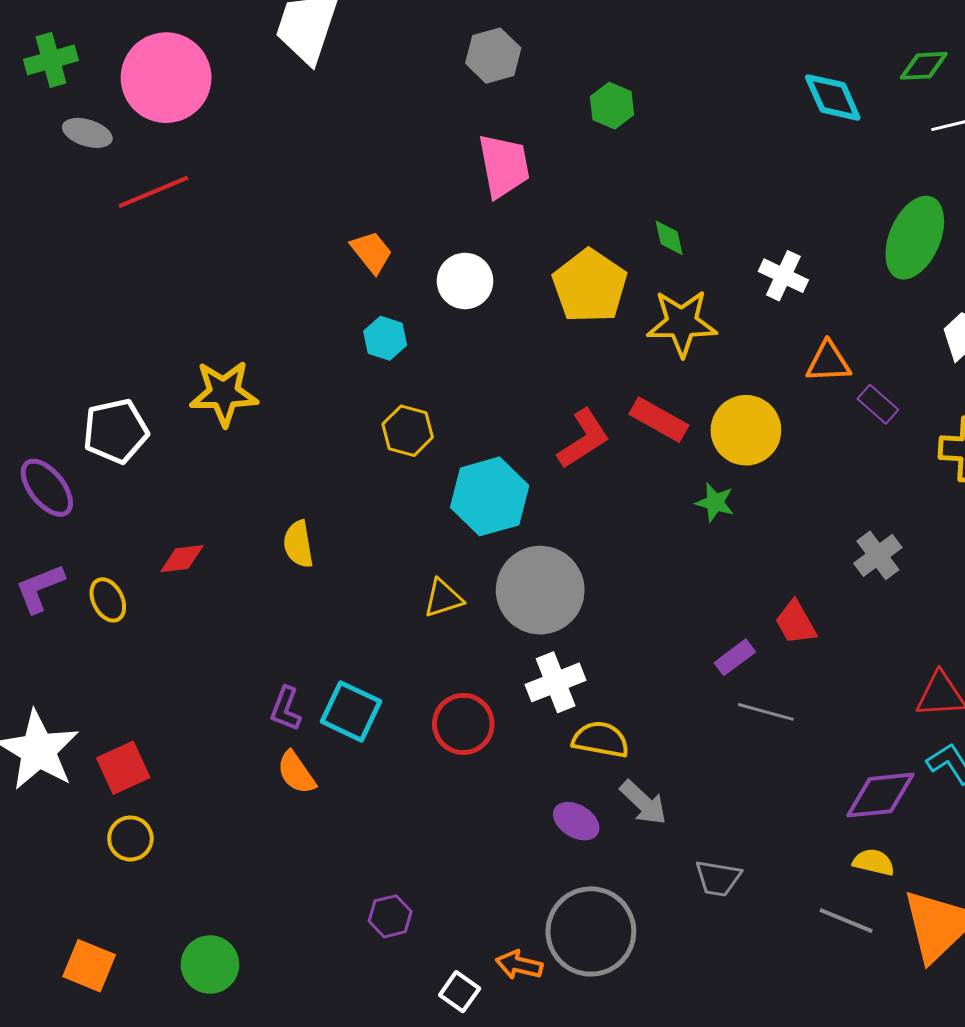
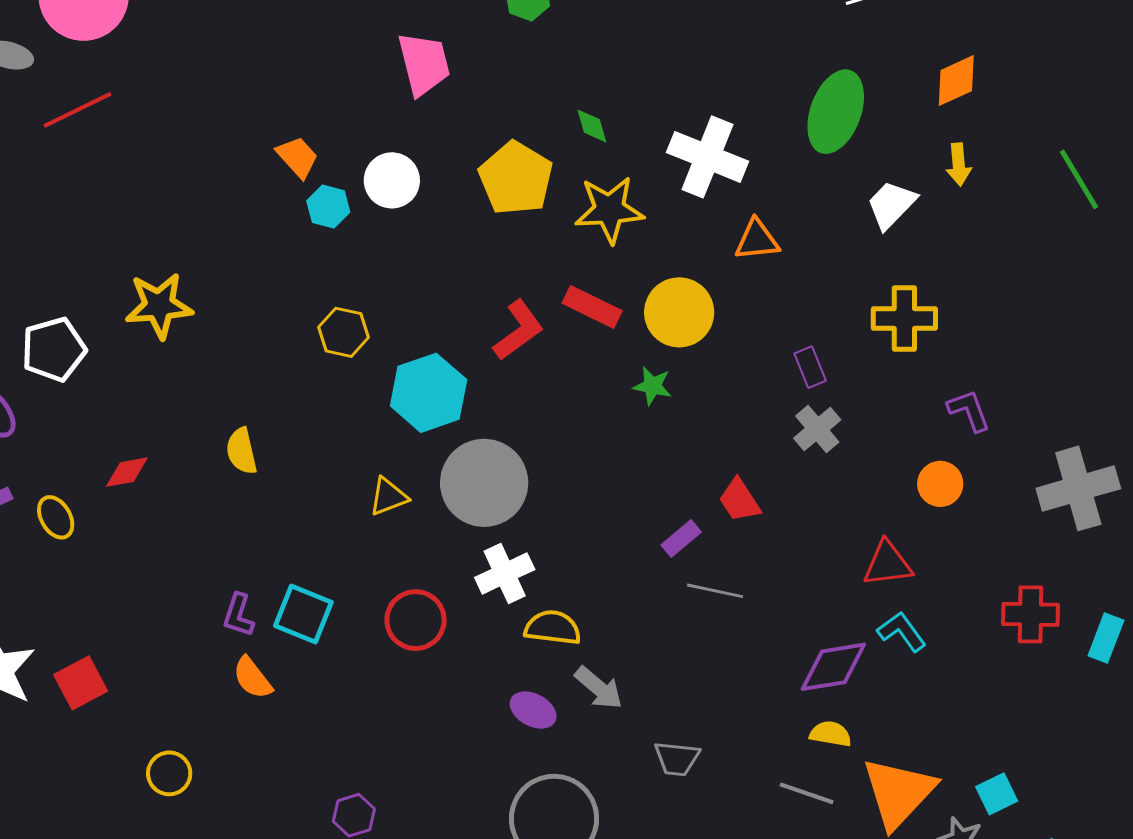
white cross: (783, 276) -> (707, 157), size x1.6
cyan hexagon: (385, 338) -> (328, 207), moved
purple rectangle: (878, 404) -> (810, 367), moved, turned 30
yellow circle: (130, 838) -> (169, 773), moved

